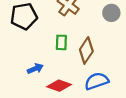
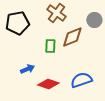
brown diamond: (86, 50) -> (72, 37), moved, turned 35

